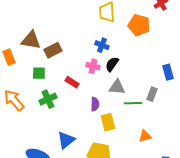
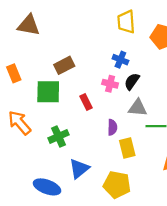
brown triangle: (31, 40) -> (29, 25), moved
green square: (39, 73) -> (48, 92), size x1.6
red rectangle: (72, 82) -> (86, 102), turned 32
green cross: (48, 99) -> (58, 136), moved

